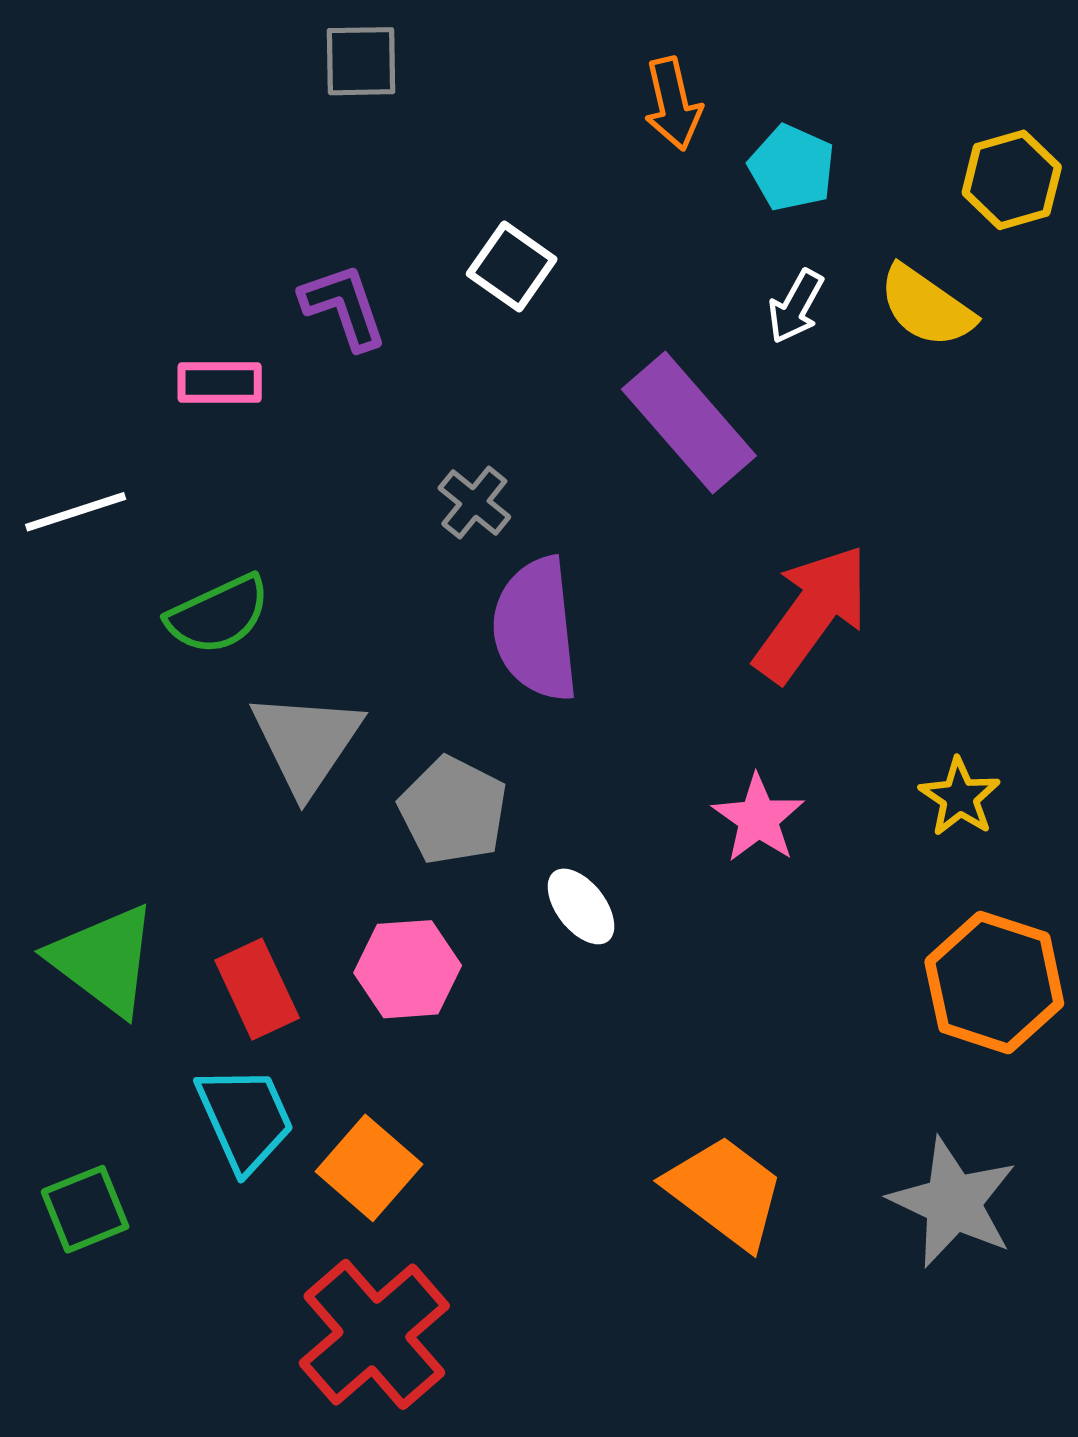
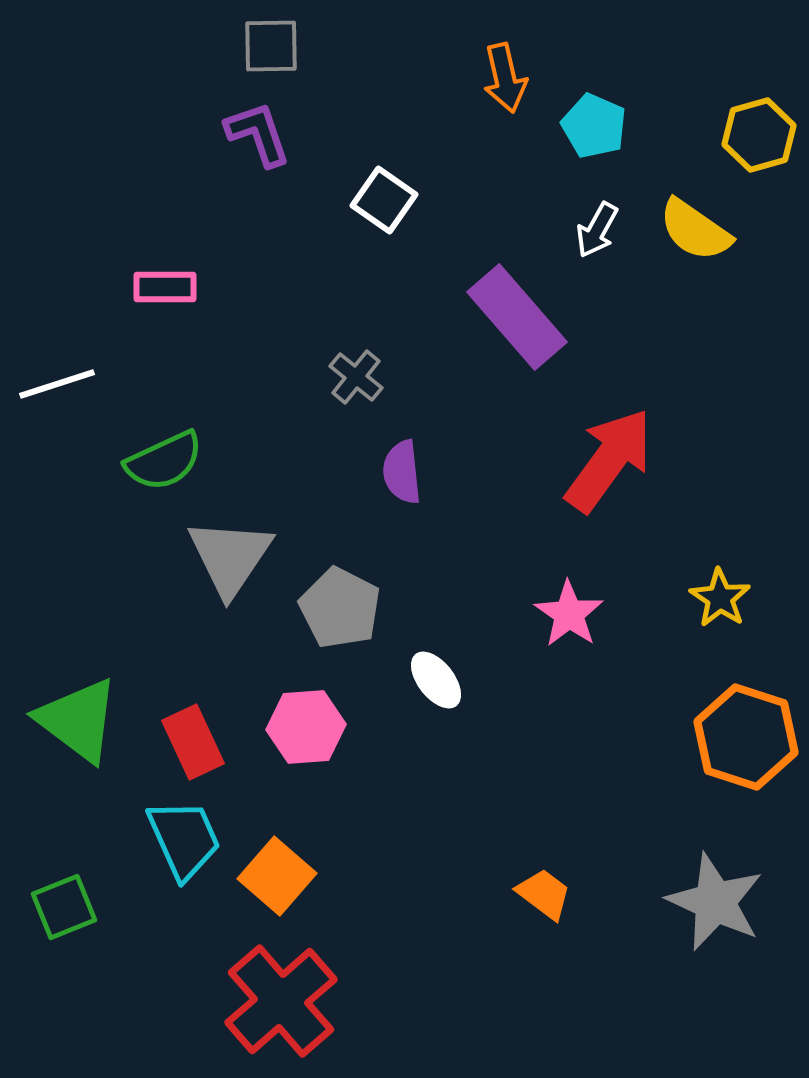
purple L-shape: (344, 307) -> (258, 134), moved
purple semicircle: (536, 629) -> (402, 472), size x0.6
orange trapezoid: (725, 1192) -> (544, 894), size x0.6

